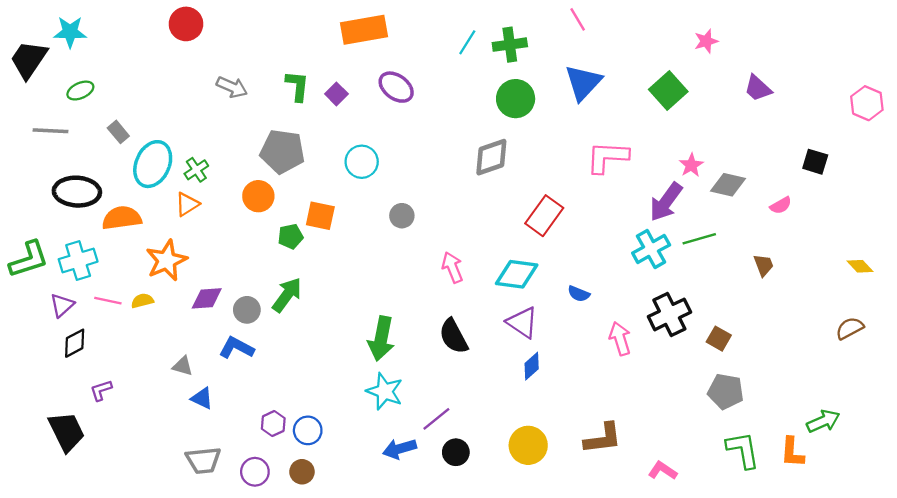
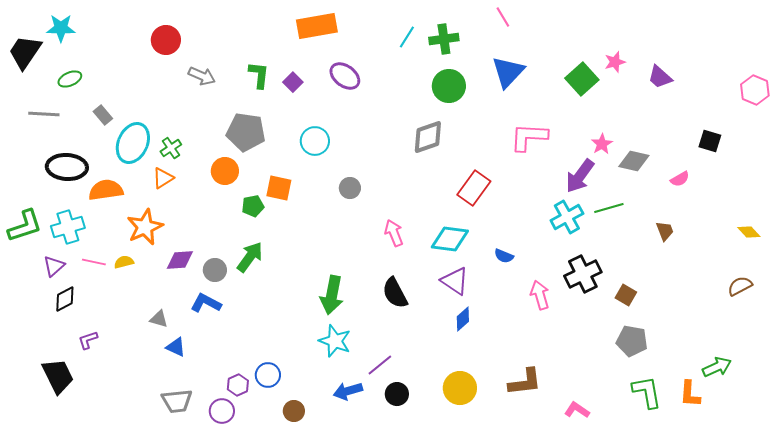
red circle: (186, 24) -> (166, 40), moved
pink star: (706, 41) -> (615, 62), moved
purple hexagon: (273, 424) -> (238, 385), moved
brown circle: (302, 472) -> (294, 411), moved

